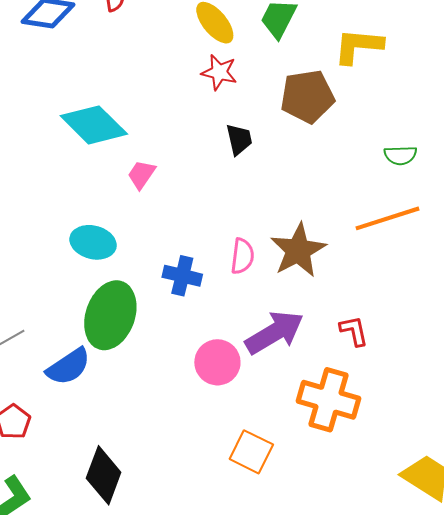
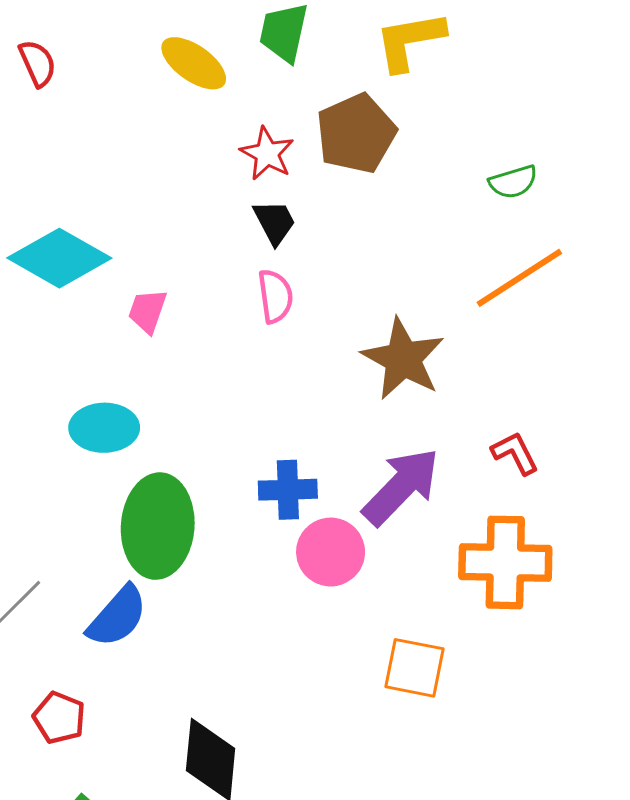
red star: (219, 72) -> (267, 154), moved, turned 30
pink semicircle: (242, 256) -> (275, 296), moved
blue cross: (182, 276) -> (288, 490), moved

